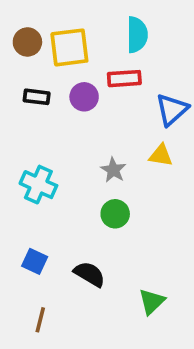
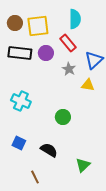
red rectangle: (124, 79) -> (68, 43), turned 54
black rectangle: (37, 97) -> (20, 53), size x1.6
gray star: (113, 170) -> (69, 69), moved
brown line: (40, 320) -> (35, 177), moved, turned -40

